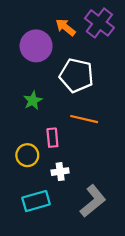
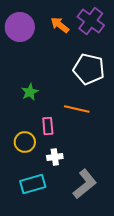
purple circle: (36, 46) -> (20, 27), moved
white pentagon: (76, 75) -> (89, 69), moved

